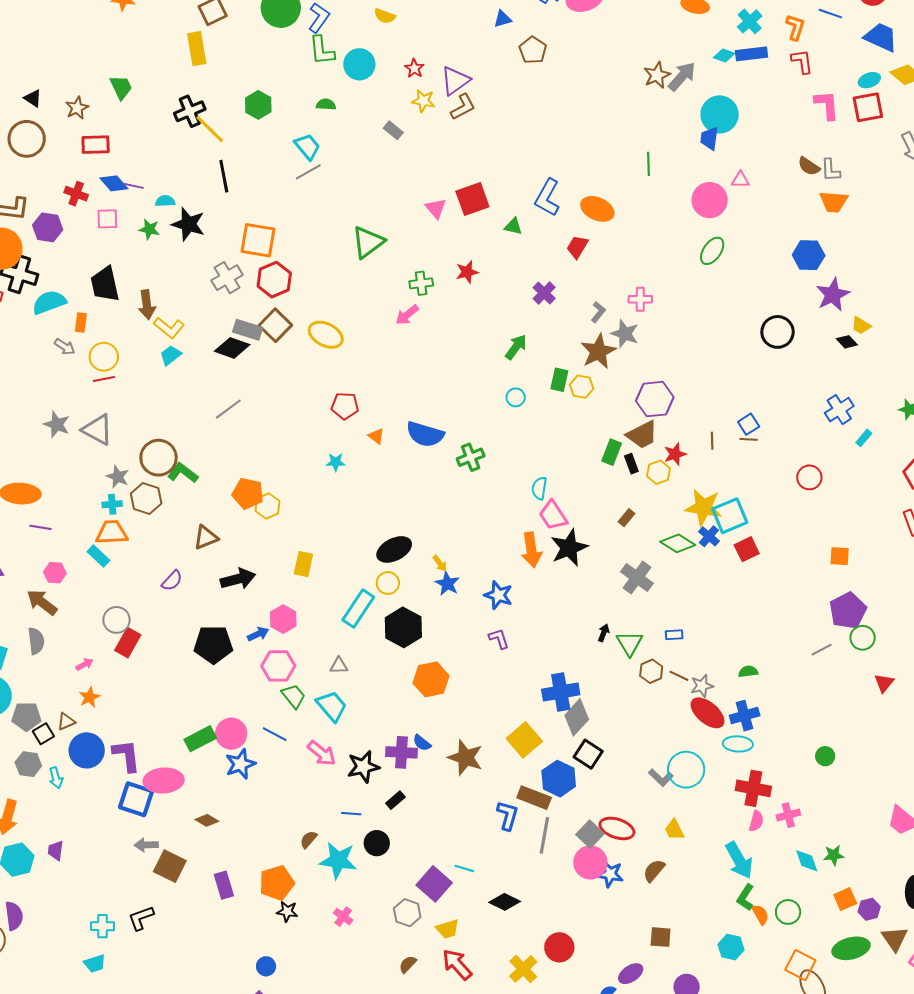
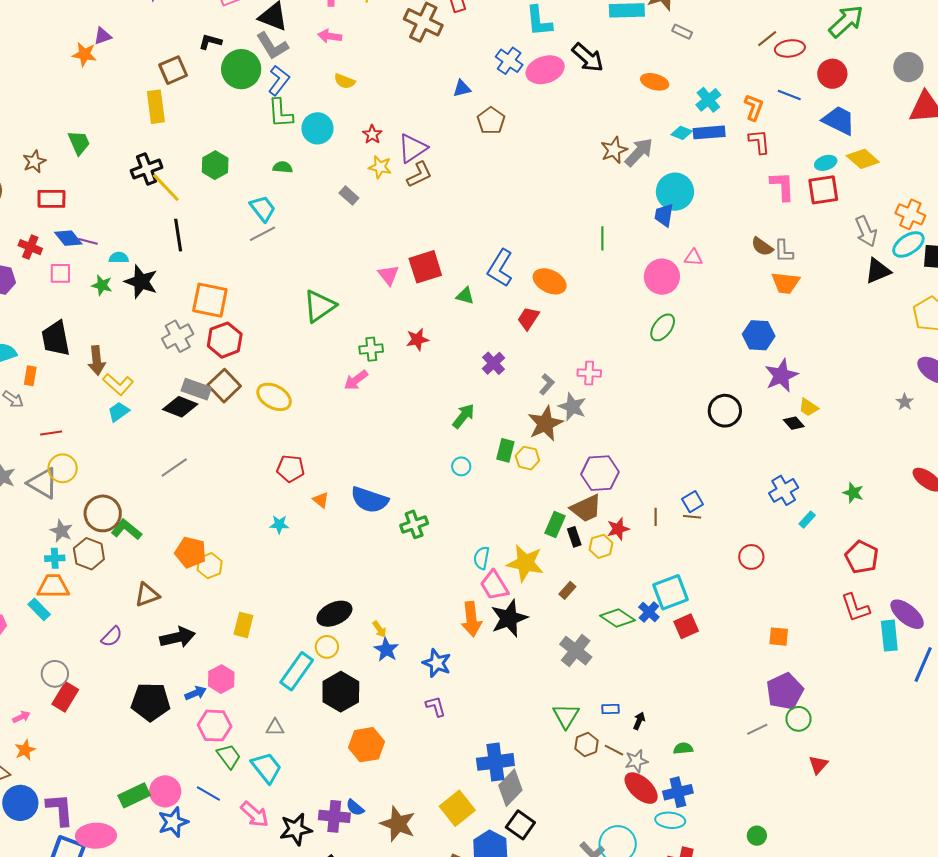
yellow circle: (104, 357) -> (63, 468), moved
yellow star: (704, 507) -> (525, 563), moved
black arrow: (604, 633) -> (639, 721), moved

